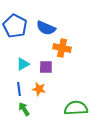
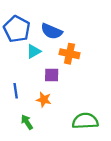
cyan triangle: (23, 64) -> (34, 51), moved
blue line: (19, 89) -> (16, 91), moved

